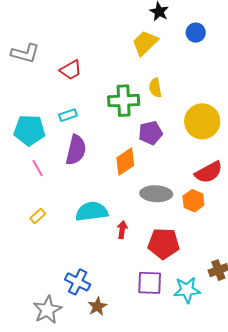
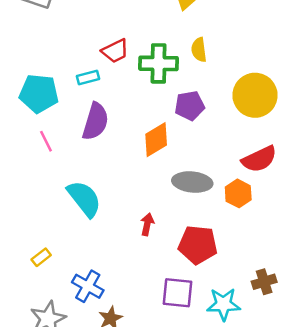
red trapezoid: (71, 70) -> (115, 51), moved
cyan semicircle: (92, 212) -> (84, 199), moved, turned 56
yellow rectangle: (38, 216) -> (41, 257), moved

